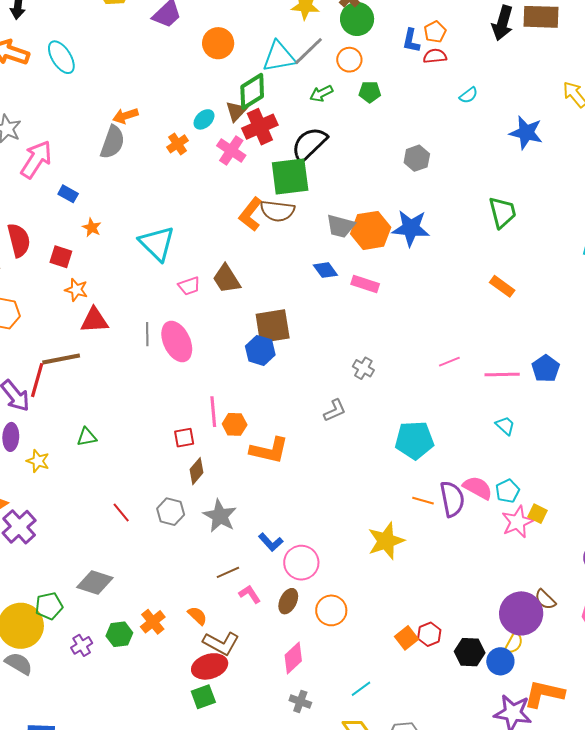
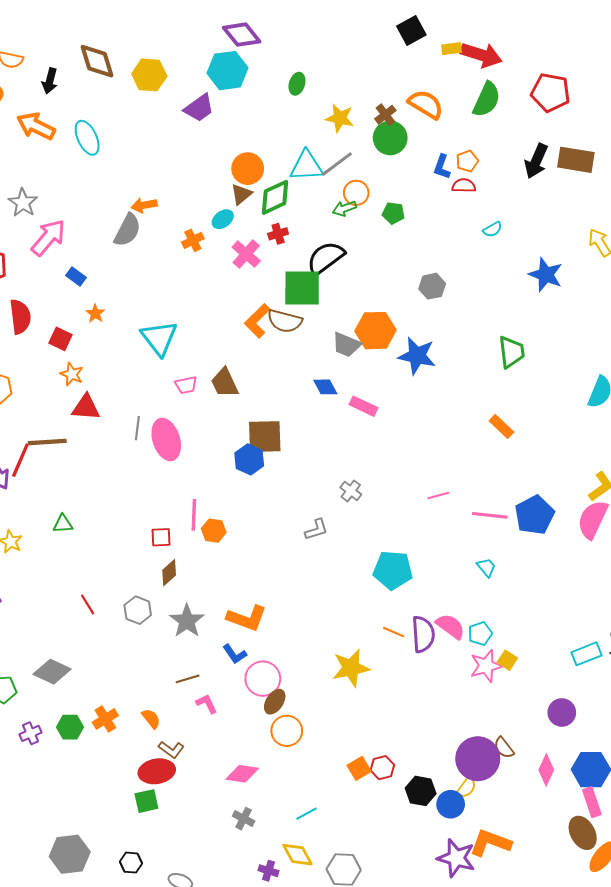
orange circle: (218, 43) -> (248, 169), moved
orange circle: (349, 60) -> (356, 193), moved
brown triangle: (236, 111) -> (241, 194), moved
red cross: (260, 127) -> (278, 234), size x0.6
orange hexagon: (371, 230) -> (376, 331), moved
blue pentagon: (546, 368) -> (535, 515), size x1.4
orange L-shape: (269, 450) -> (247, 618), moved
brown ellipse: (288, 601) -> (275, 702), moved
brown L-shape: (221, 643) -> (171, 749), size x0.7
pink diamond: (293, 658) -> (242, 774), turned 44

